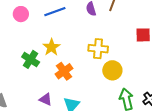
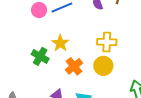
pink circle: (21, 14) -> (39, 10), moved
yellow circle: (112, 70) -> (103, 66), moved

